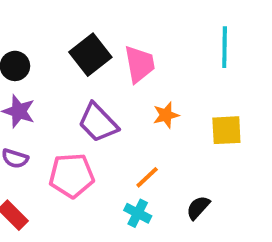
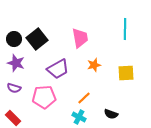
black square: (90, 55) -> (37, 39), moved
purple trapezoid: (98, 123) -> (58, 69), turned -75
black semicircle: (198, 208) -> (111, 114), turned -112

